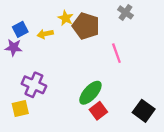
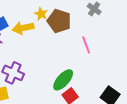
yellow arrow: (45, 34) -> (23, 28), size x1.5

